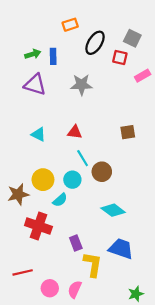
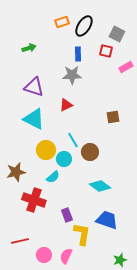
black ellipse: (95, 43) -> (84, 26), moved
blue rectangle: (53, 56) -> (78, 54), moved
purple triangle: (35, 85) -> (34, 87), moved
red triangle: (75, 132) -> (66, 105), moved, turned -32
cyan triangle: (38, 134) -> (34, 119), size x1.6
yellow circle: (43, 180) -> (46, 150), moved

